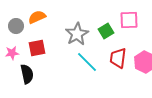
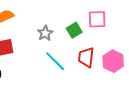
gray star: (77, 34) -> (45, 33), size x0.7

